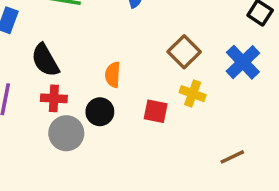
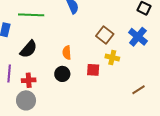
black semicircle: (45, 60) -> (29, 49), turned -102
red cross: (54, 98) -> (29, 80), moved
gray circle: (66, 133) -> (26, 100), moved

